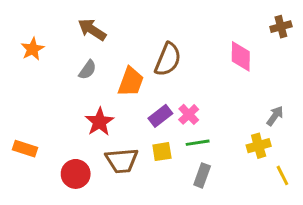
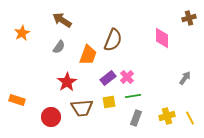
yellow cross: (259, 146) -> (167, 116), moved

